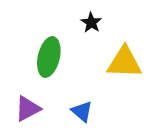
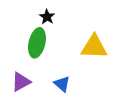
black star: (91, 23) -> (47, 17), moved

